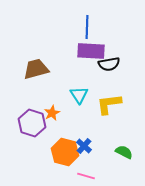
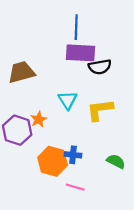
blue cross: (84, 146) -> (73, 155), turned -35

